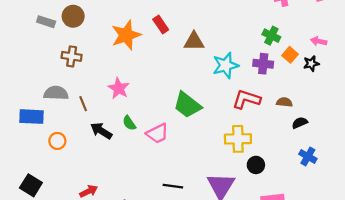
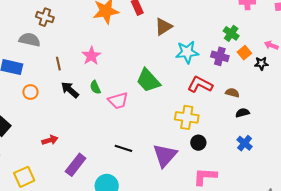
brown triangle: (194, 41) -> (163, 27), turned -42
brown cross: (72, 56) -> (45, 17), moved
gray semicircle: (56, 93) -> (30, 40), moved

